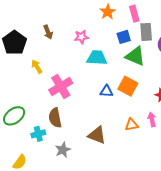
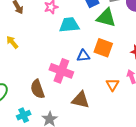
pink cross: (61, 87) -> (61, 71), moved, turned -30
orange triangle: (132, 125) -> (112, 85), turned -40
cyan cross: (38, 134) -> (24, 115), moved

